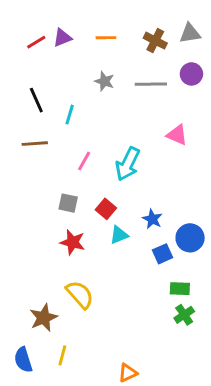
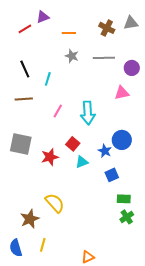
purple triangle: (62, 38) -> (43, 17), moved
orange line: (106, 38) -> (69, 33), moved
purple circle: (191, 74) -> (132, 68), moved
pink triangle: (177, 135) -> (122, 93), turned -35
cyan arrow: (128, 164) -> (88, 113), turned -30
gray square: (68, 203) -> (21, 144), moved, size x1.6
blue circle: (190, 238) -> (122, 140), moved
red star: (73, 242) -> (50, 157), moved, turned -30

